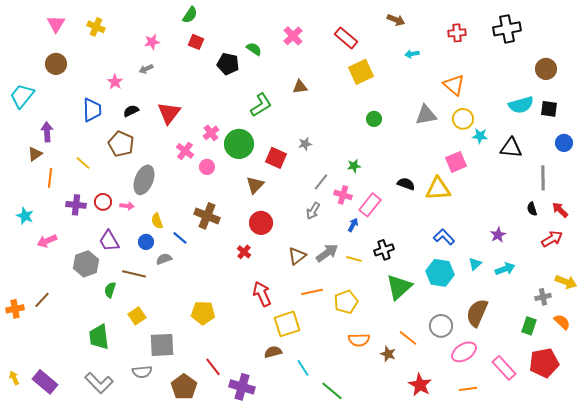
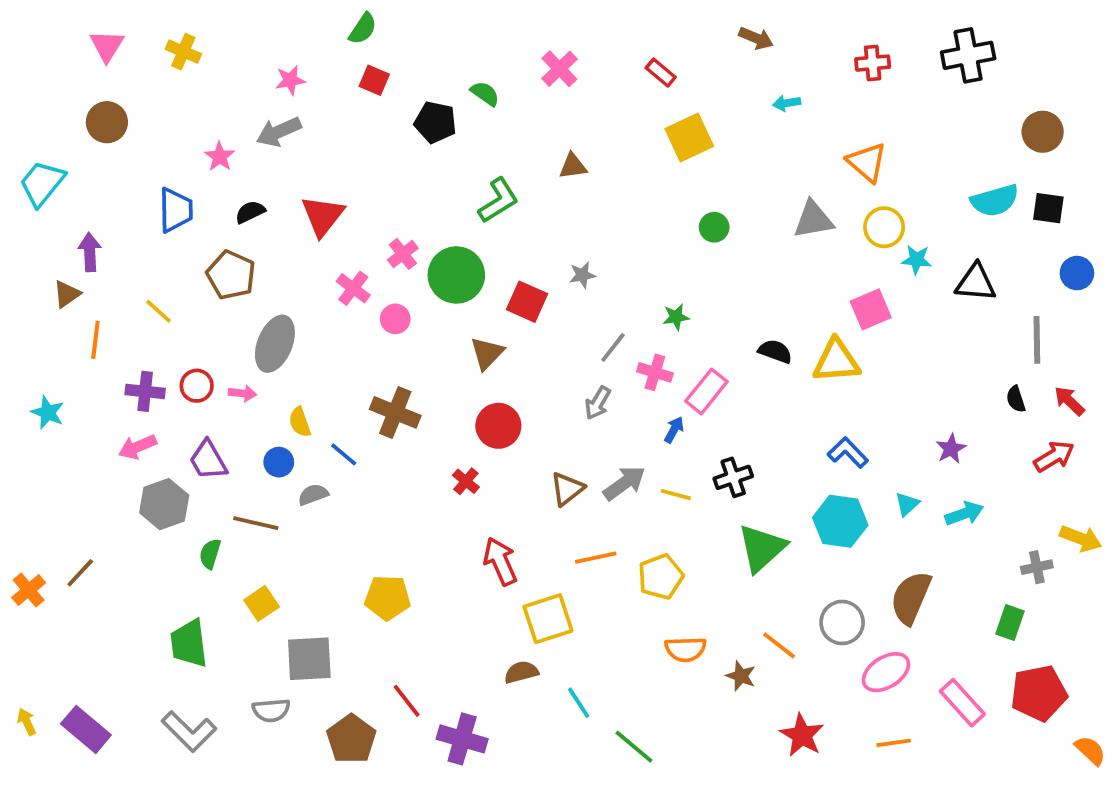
red rectangle: (346, 38) -> (661, 73), size x0.7
gray arrow: (146, 69) -> (279, 132), size x1.6
pink arrow: (47, 241) -> (137, 447), moved
orange cross: (15, 309) -> (29, 590), turned -30
orange semicircle: (562, 322) -> (1090, 750), moved

